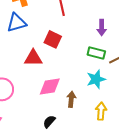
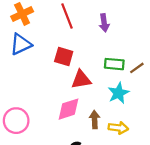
purple arrow: (102, 28) -> (104, 23), moved
red triangle: (33, 58) -> (81, 80), moved
yellow arrow: (101, 111) -> (118, 128), moved, turned 102

